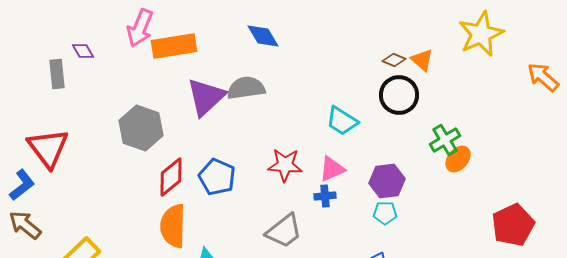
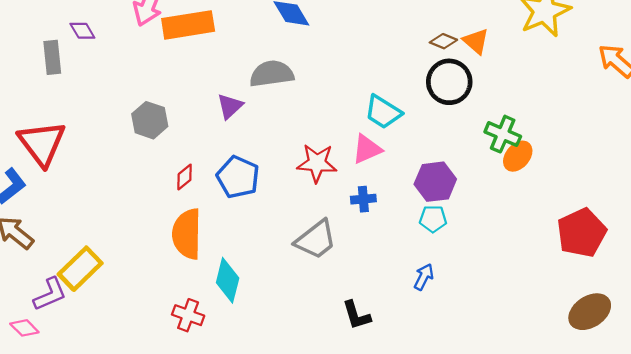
purple triangle: (206, 97) -> (230, 106), moved, size x0.6
gray hexagon: (141, 128) -> (150, 120), size x0.7
green cross: (445, 140) -> (503, 134), turned -36
pink triangle: (332, 169) -> (367, 149), moved
red diamond: (171, 177) -> (185, 177), size x0.6

